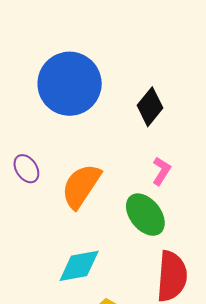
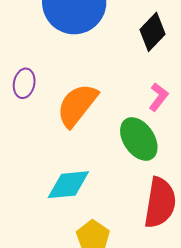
purple ellipse: (26, 169) -> (24, 83), turned 40

